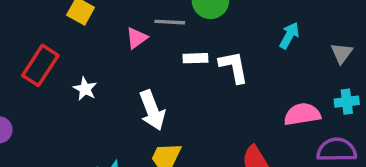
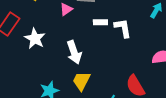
white star: (85, 89) -> (35, 39), size x1.5

